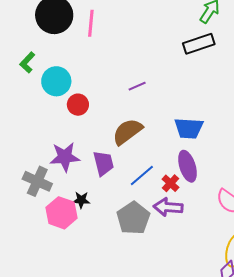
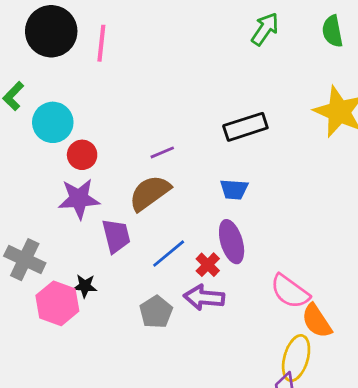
black rectangle: (199, 44) -> (245, 127), moved
purple line: (137, 86) -> (162, 152), moved
blue trapezoid: (189, 128) -> (234, 189), size x0.7
purple star: (65, 157) -> (79, 199), moved
gray pentagon: (133, 218) -> (156, 312), size x0.7

